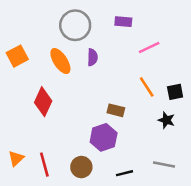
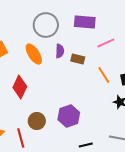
purple rectangle: (123, 22) -> (85, 22), size x1.5
brown rectangle: (116, 110) -> (78, 59), moved
brown circle: (81, 167) -> (37, 121), moved

